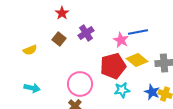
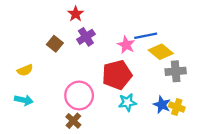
red star: (62, 13) -> (76, 14), moved
yellow semicircle: (30, 50) -> (25, 70), moved
yellow diamond: (137, 60) -> (161, 52), moved

